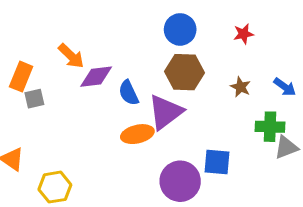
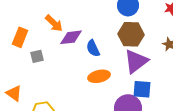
gray square: (34, 99) -> (37, 56), moved
purple triangle: (165, 112) -> (136, 61), moved
blue square: (217, 162) -> (142, 89), moved

